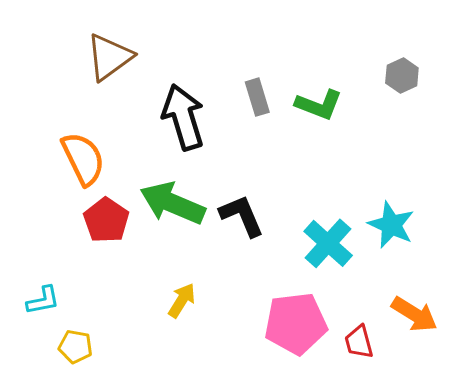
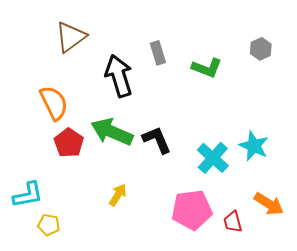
gray rectangle: (257, 97) -> (158, 53), moved
cyan L-shape: (43, 300) -> (28, 195), size x1.4

